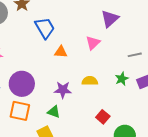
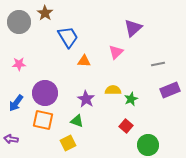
green star: (122, 79) -> (131, 99), moved
purple star: (63, 90) -> (86, 99), turned 30

